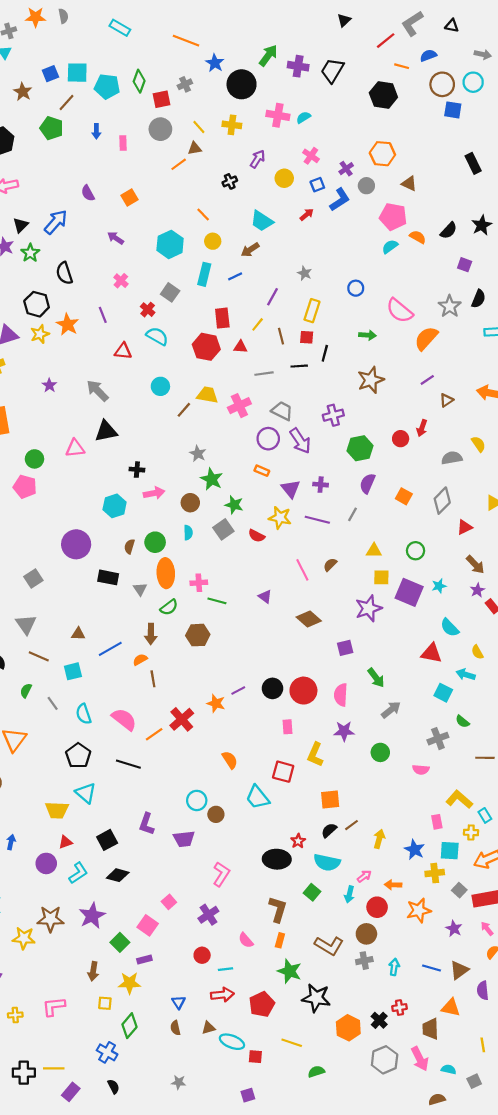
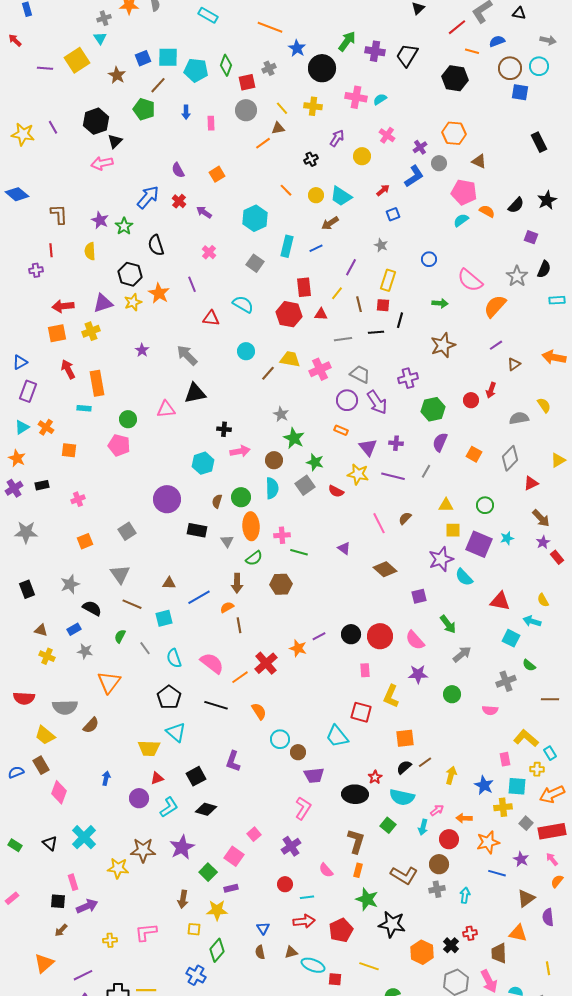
blue square: (317, 185) -> (393, 214), moved
black triangle: (21, 225) -> (115, 141), moved
yellow circle: (213, 241) -> (316, 195), moved
red cross: (148, 310) -> (179, 201), moved
cyan semicircle: (188, 533) -> (272, 488), size x1.5
cyan semicircle: (450, 628) -> (464, 577), moved
pink semicircle: (341, 695) -> (415, 640), turned -45
orange semicircle: (230, 760) -> (259, 711), moved
purple trapezoid: (184, 839) -> (314, 775), moved
blue line: (432, 968) -> (497, 873), moved

